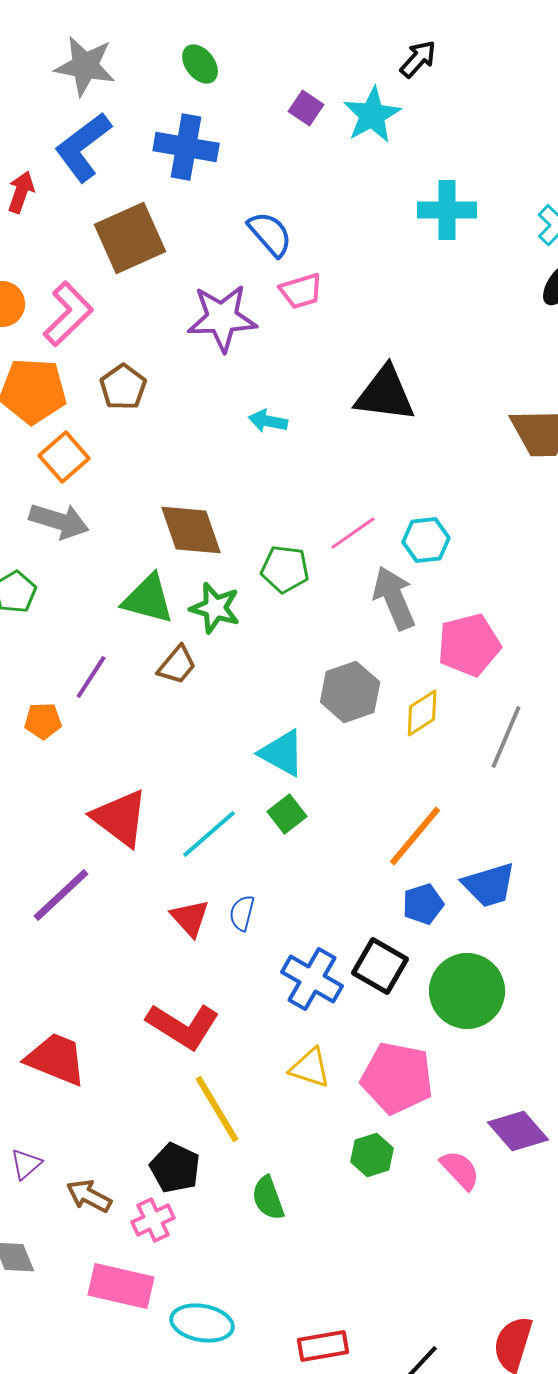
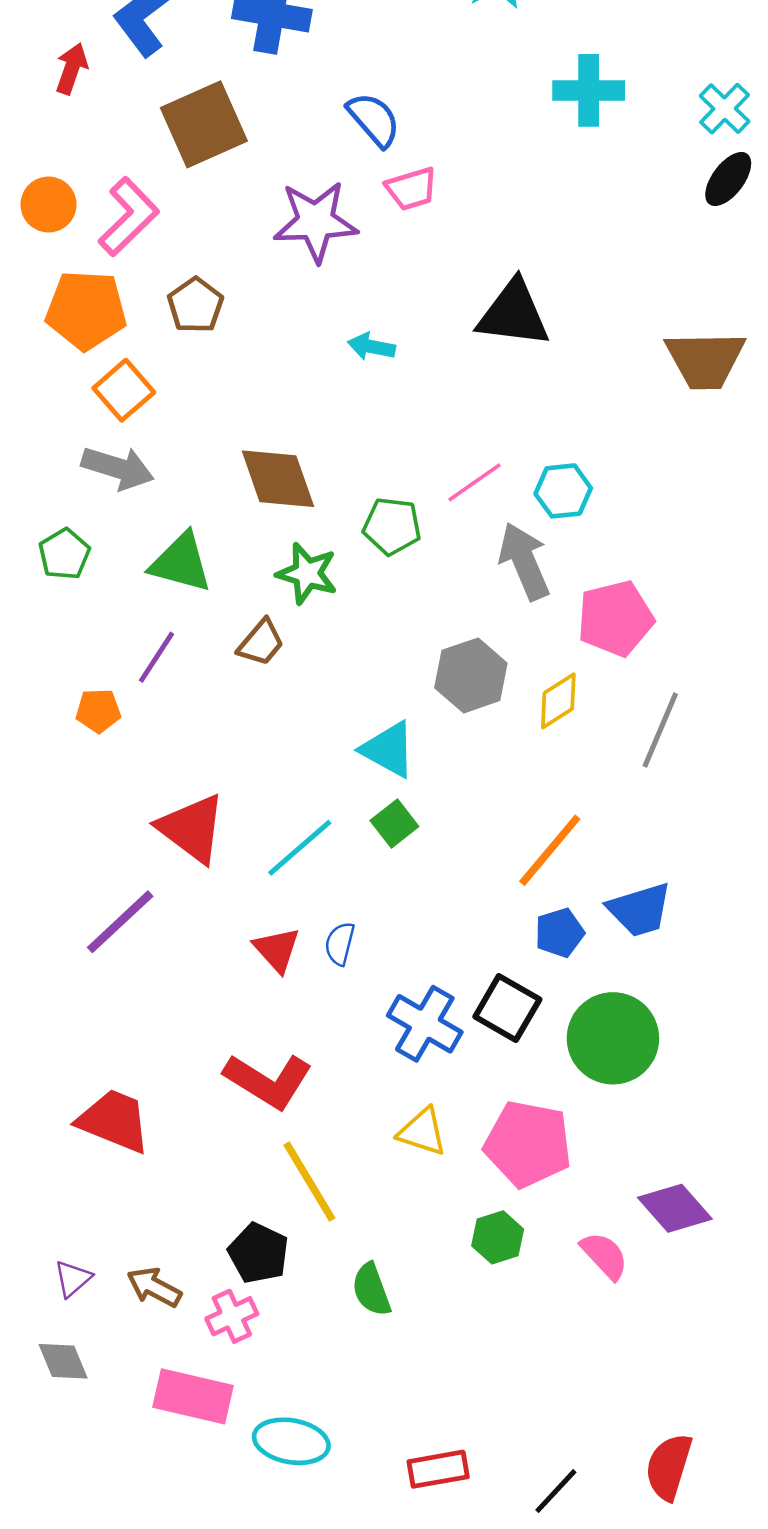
green triangle: (148, 599) -> (181, 563), moved
purple triangle: (26, 1164) -> (73, 1279), moved

